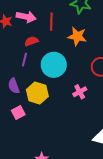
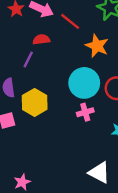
red line: (51, 22) -> (70, 21), turned -66
cyan circle: (54, 65) -> (84, 83), moved

